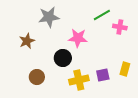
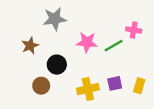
green line: (102, 15) -> (114, 46), moved
black circle: (63, 58) -> (57, 65), moved
yellow rectangle: (125, 69) -> (139, 86), moved

